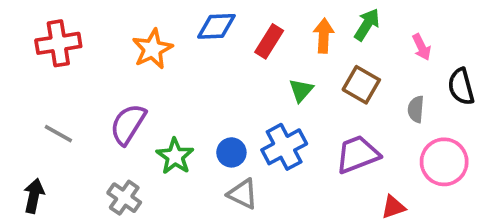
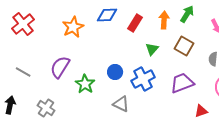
red cross: (58, 43) -> (23, 24), turned -30
blue circle: (231, 152) -> (115, 72), moved
gray cross: (124, 198) -> (46, 108), moved

